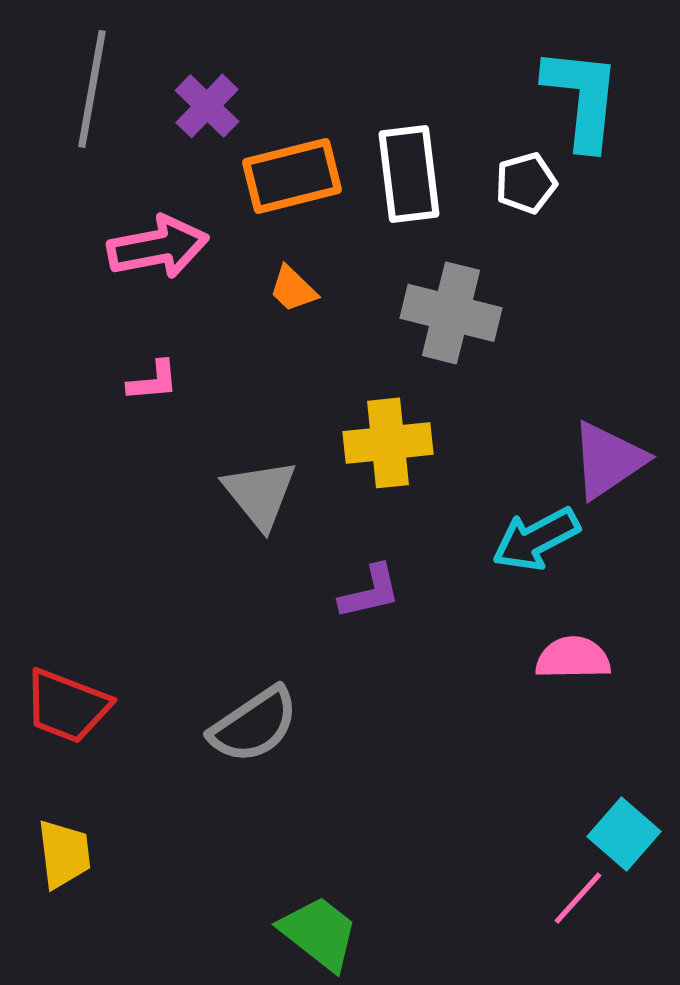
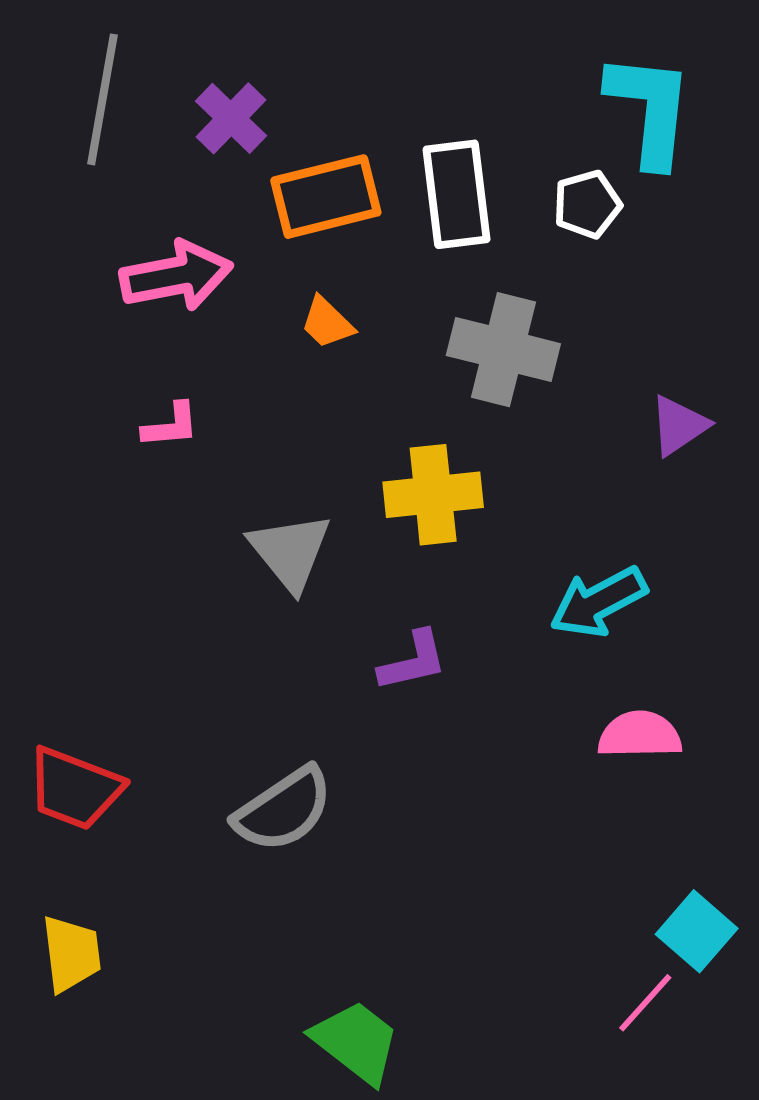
purple triangle: (608, 460) -> (679, 425), moved, size x0.7

